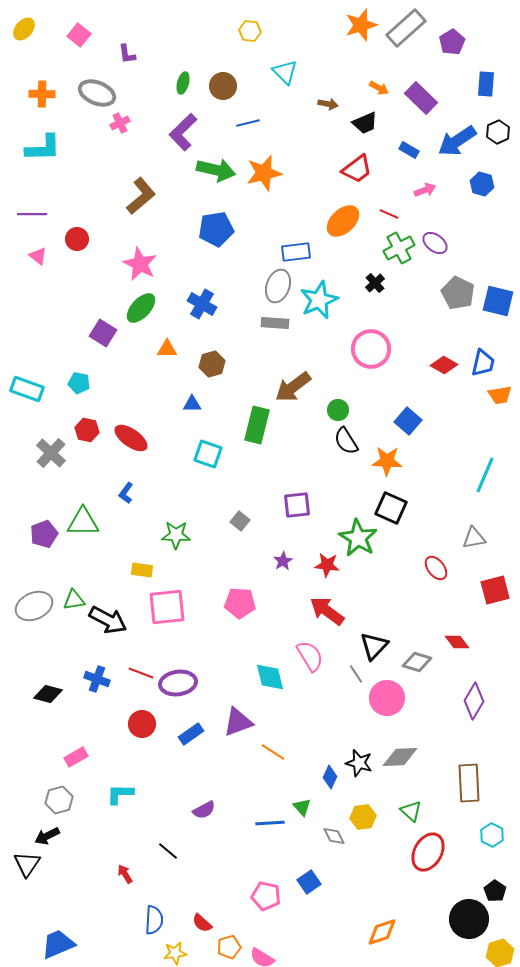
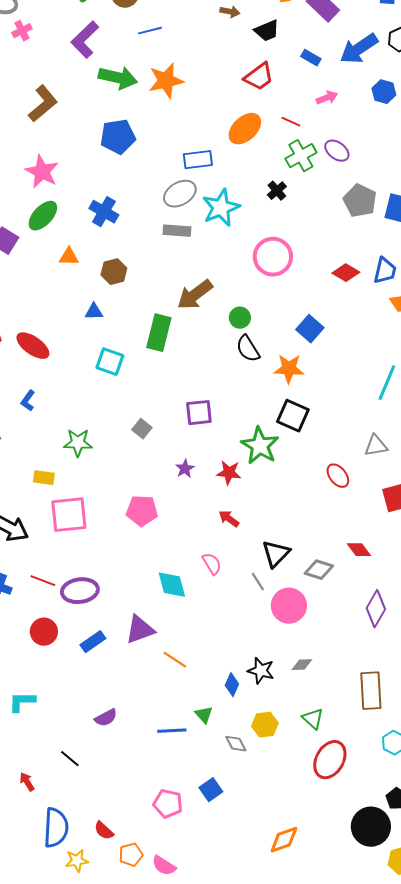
gray ellipse: (278, 286) -> (180, 194), turned 40
red arrow: (327, 611) -> (229, 519), size x0.6
pink semicircle: (310, 656) -> (212, 564), size x0.7
gray diamond: (400, 757) -> (302, 665), size x0.6
blue semicircle: (154, 920) -> (56, 828), size x1.4

